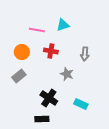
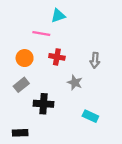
cyan triangle: (63, 25) -> (58, 16), moved
black cross: (49, 98) -> (44, 104), moved, turned -30
black rectangle: (42, 119) -> (20, 133), moved

